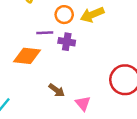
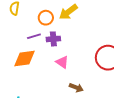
brown arrow: (57, 90) -> (76, 88), moved
pink triangle: (83, 103) -> (62, 62), moved

